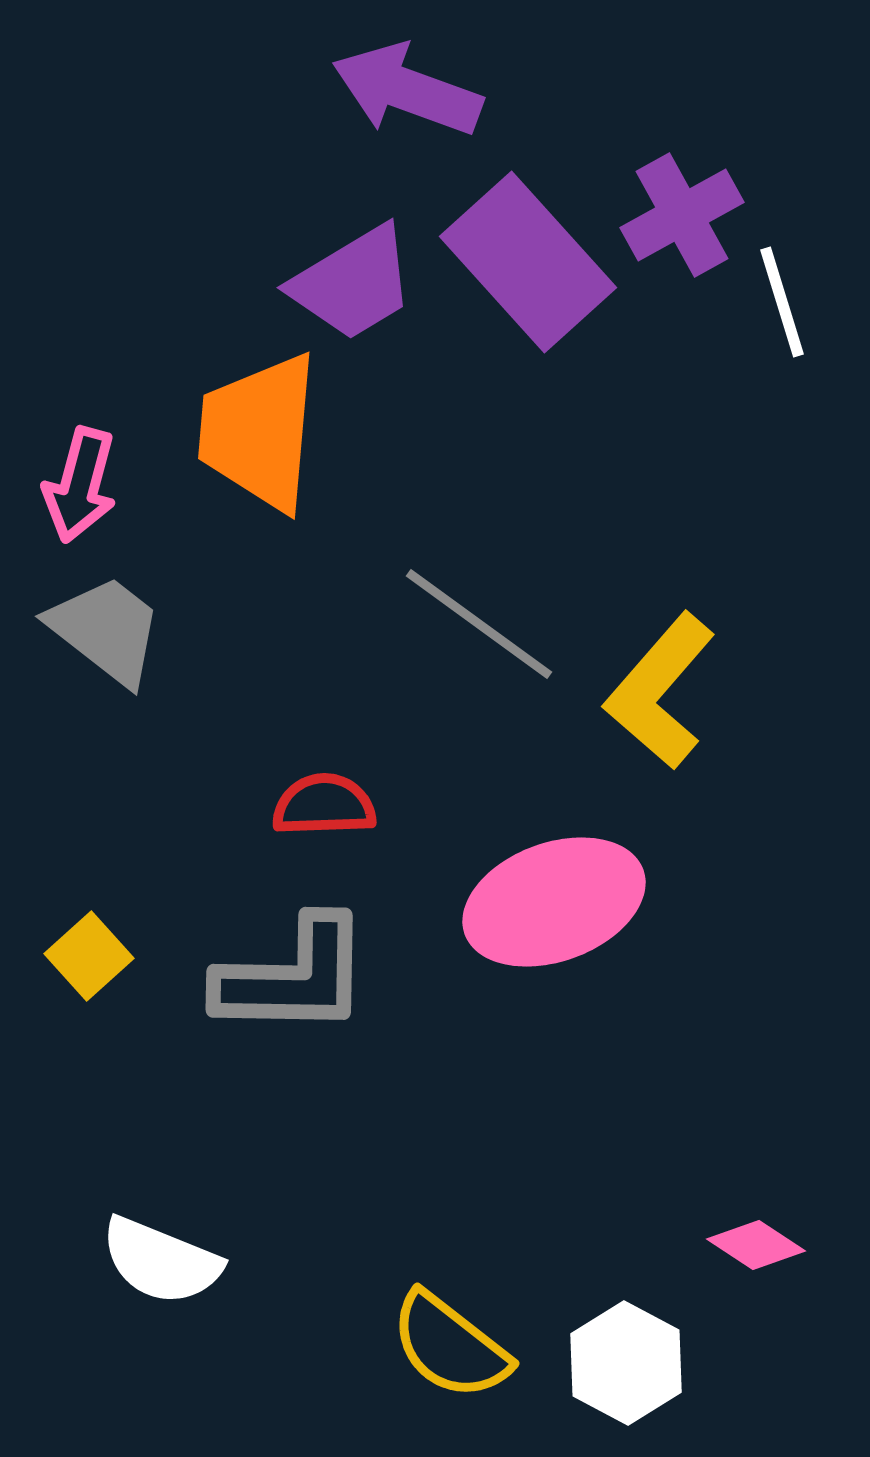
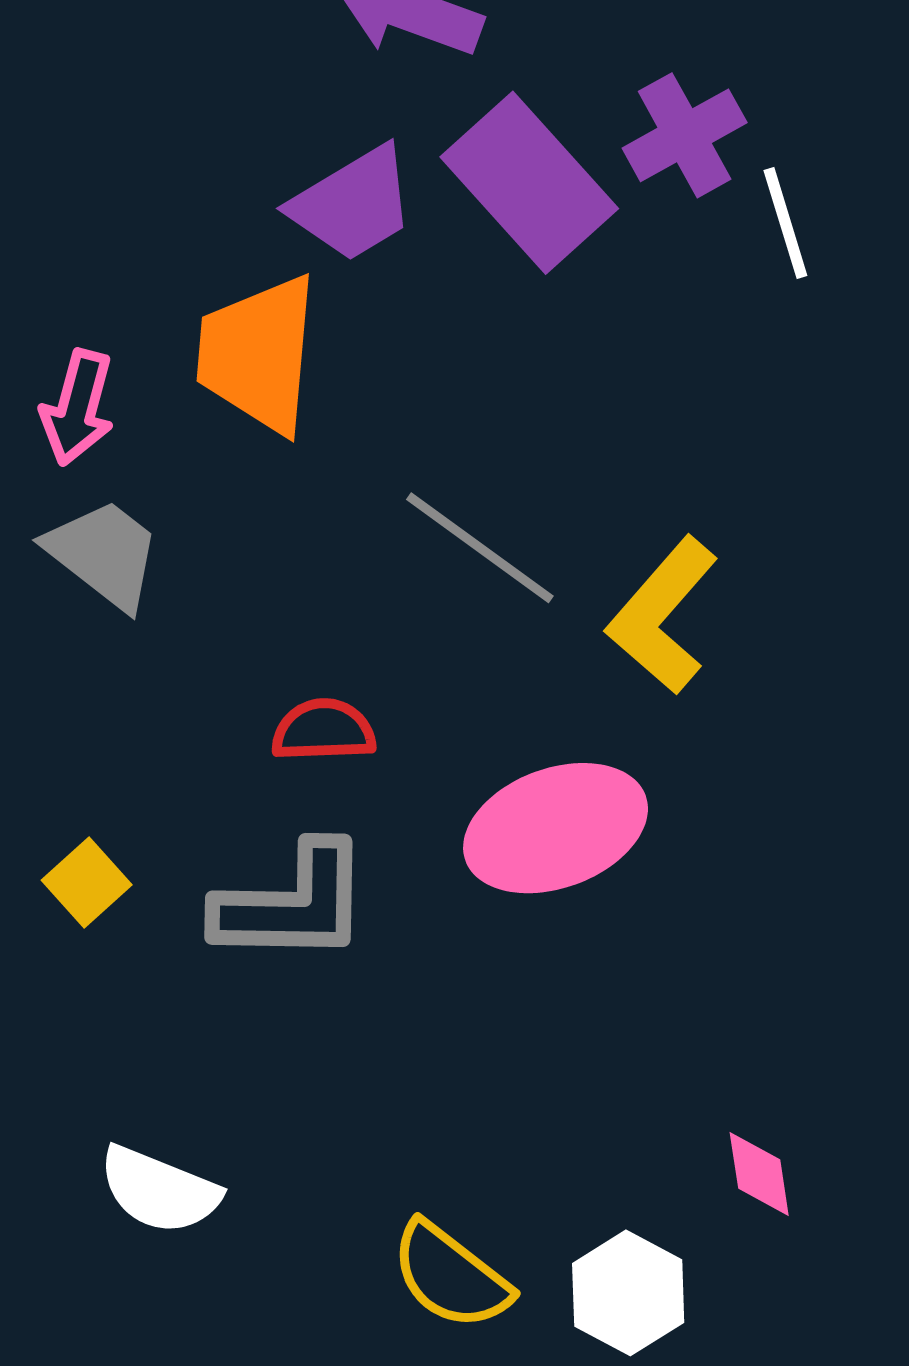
pink diamond: (756, 1245) -> (759, 1174), turned 48

